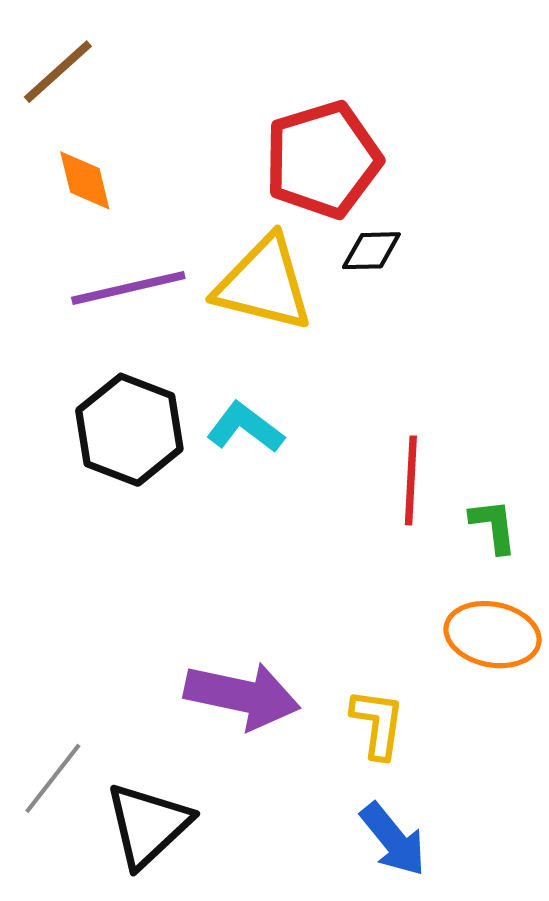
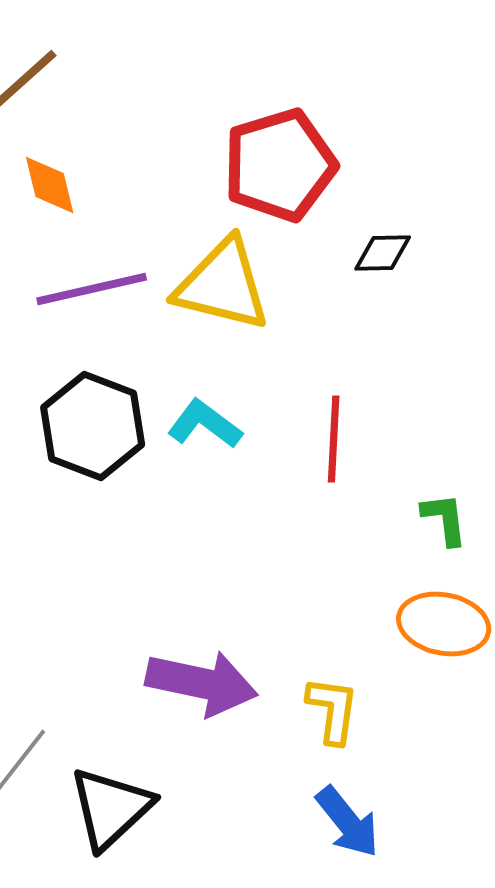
black diamond: (371, 251) -> (383, 253), moved
red line: (411, 480) -> (334, 439), moved

